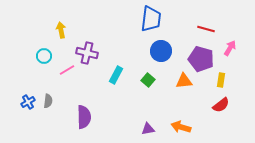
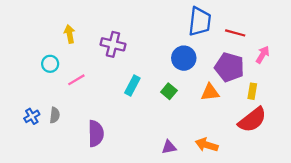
blue trapezoid: (151, 19) -> (200, 22), moved
purple cross: (87, 53) -> (113, 44), moved
red semicircle: (221, 105) -> (252, 120), size x1.5

